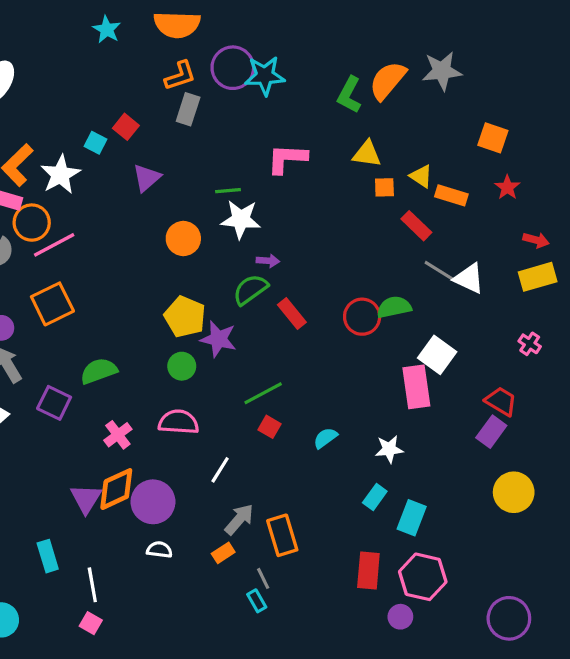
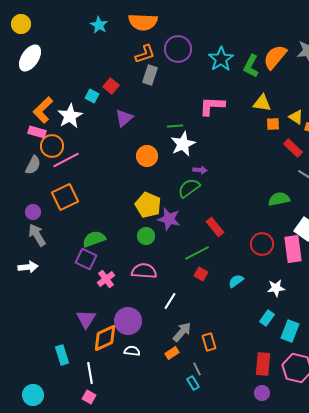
cyan star: (265, 76) -> (221, 59), moved, turned -30
white star: (241, 219) -> (183, 144), turned -30
red rectangle: (292, 313) -> (215, 227), moved
red circle: (362, 317) -> (262, 244), moved
purple square: (54, 403) -> (86, 259), moved
orange diamond: (116, 489) -> (105, 338), moved
orange rectangle: (282, 535) -> (209, 342), size x0.7
purple circle: (400, 617) -> (262, 393), moved

